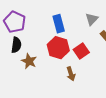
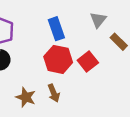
brown star: (29, 61) -> (26, 97), moved
brown arrow: (71, 74) -> (54, 93), moved

